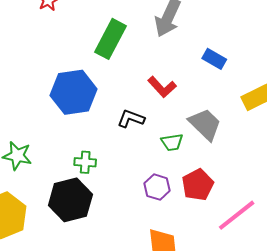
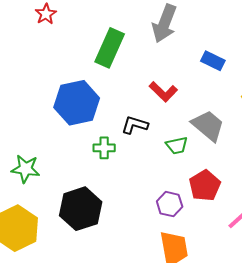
green cross: (85, 162) -> (104, 148), moved
purple hexagon: (157, 187) -> (170, 204), moved

